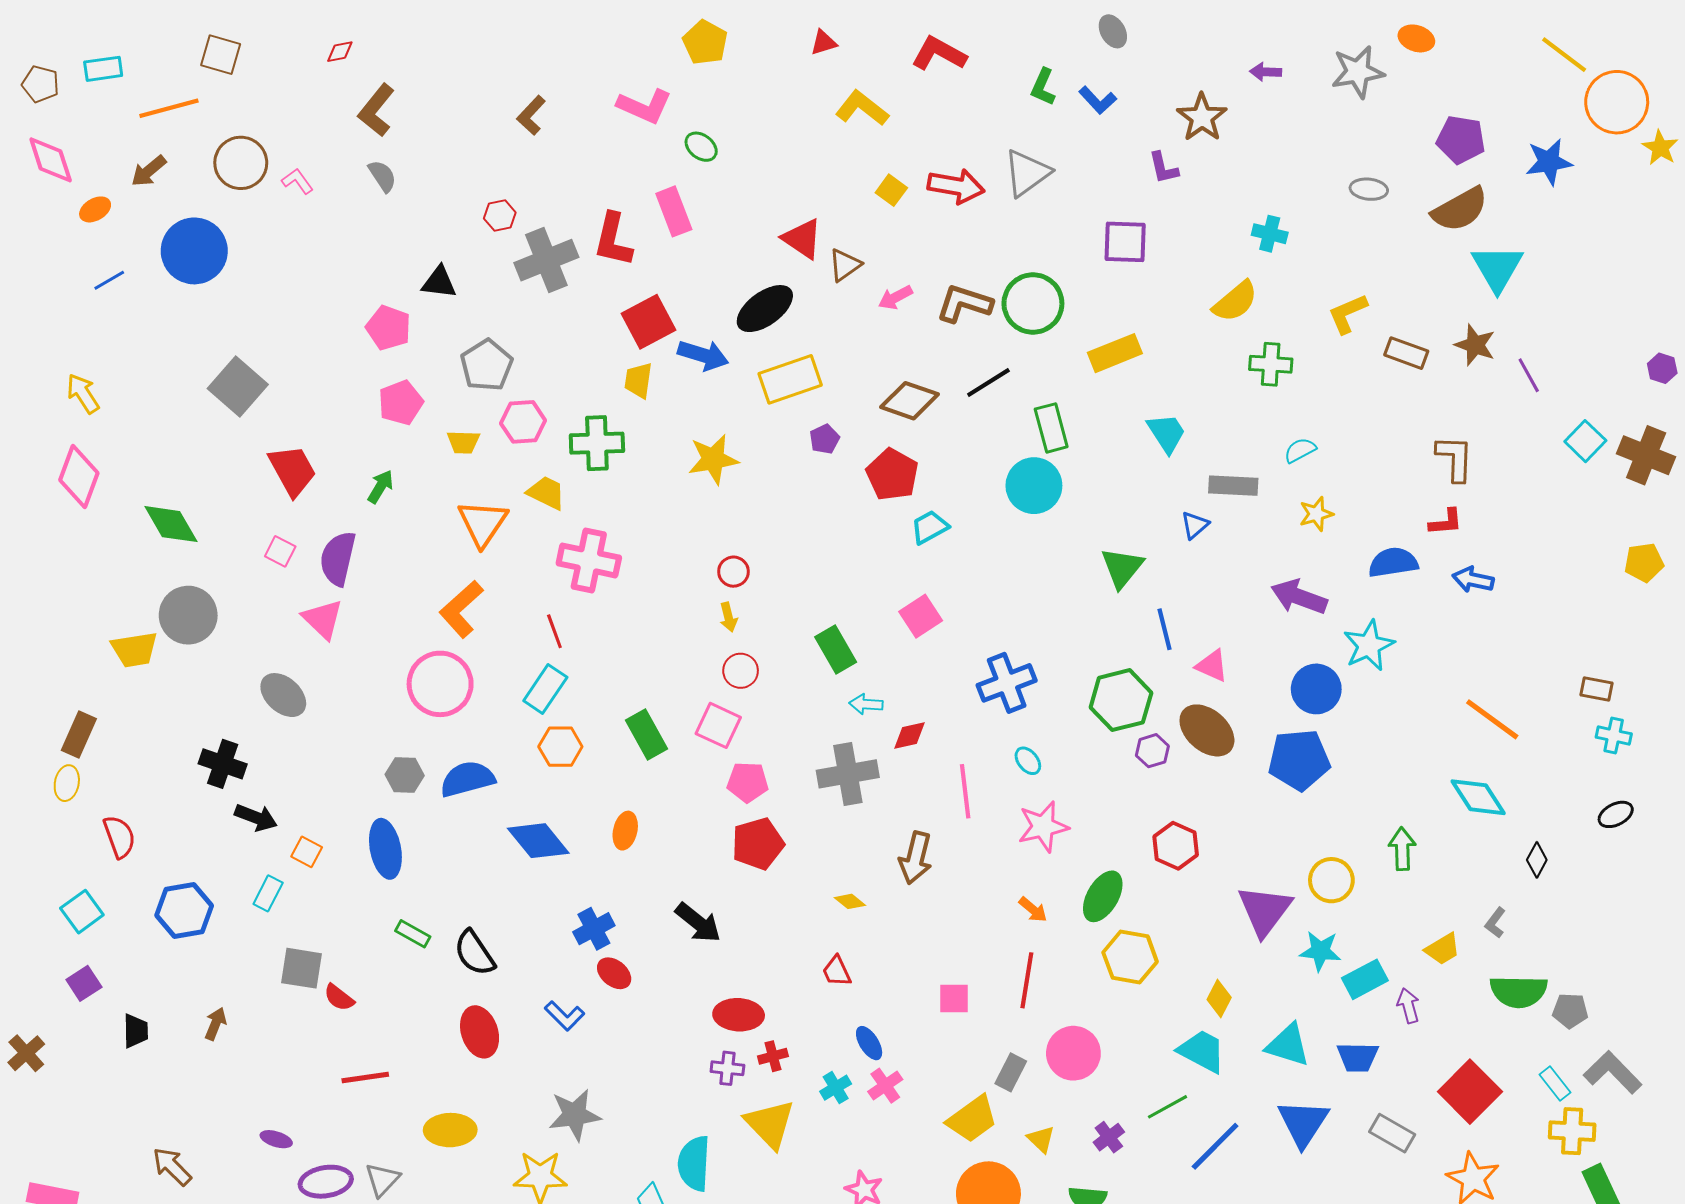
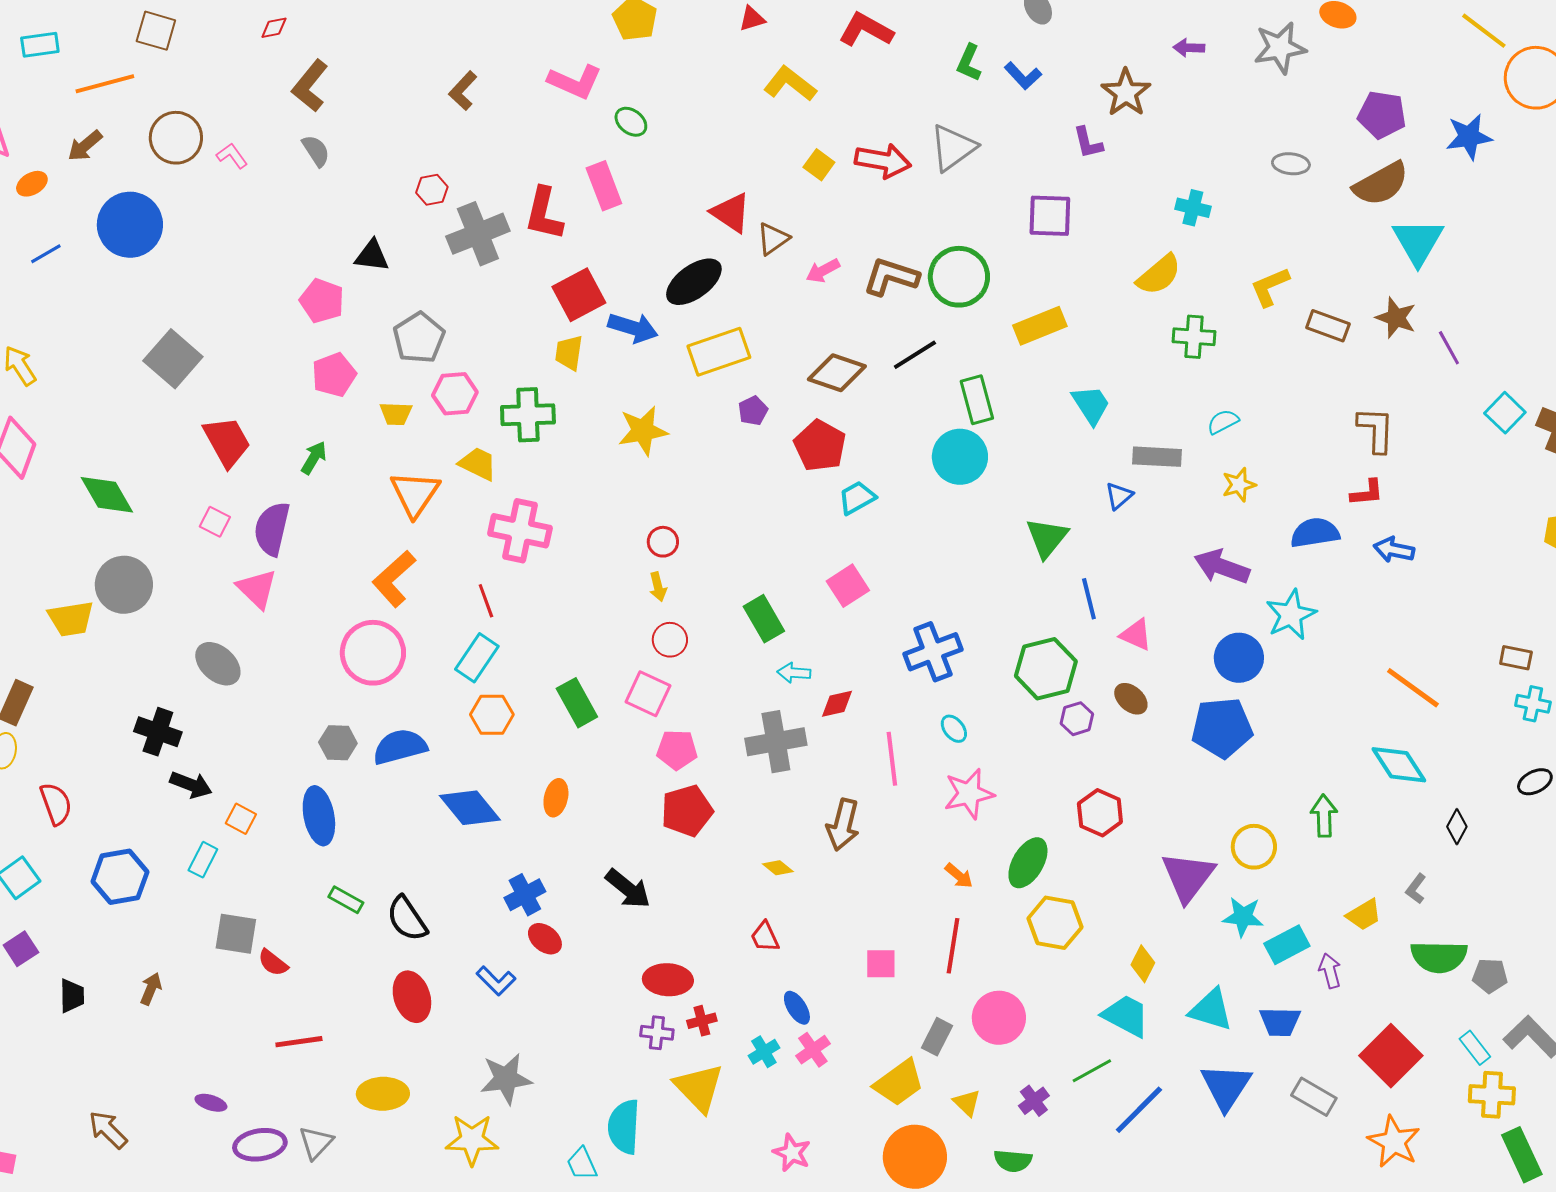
brown ellipse: (1207, 730) -> (1131, 699), size x0.6

